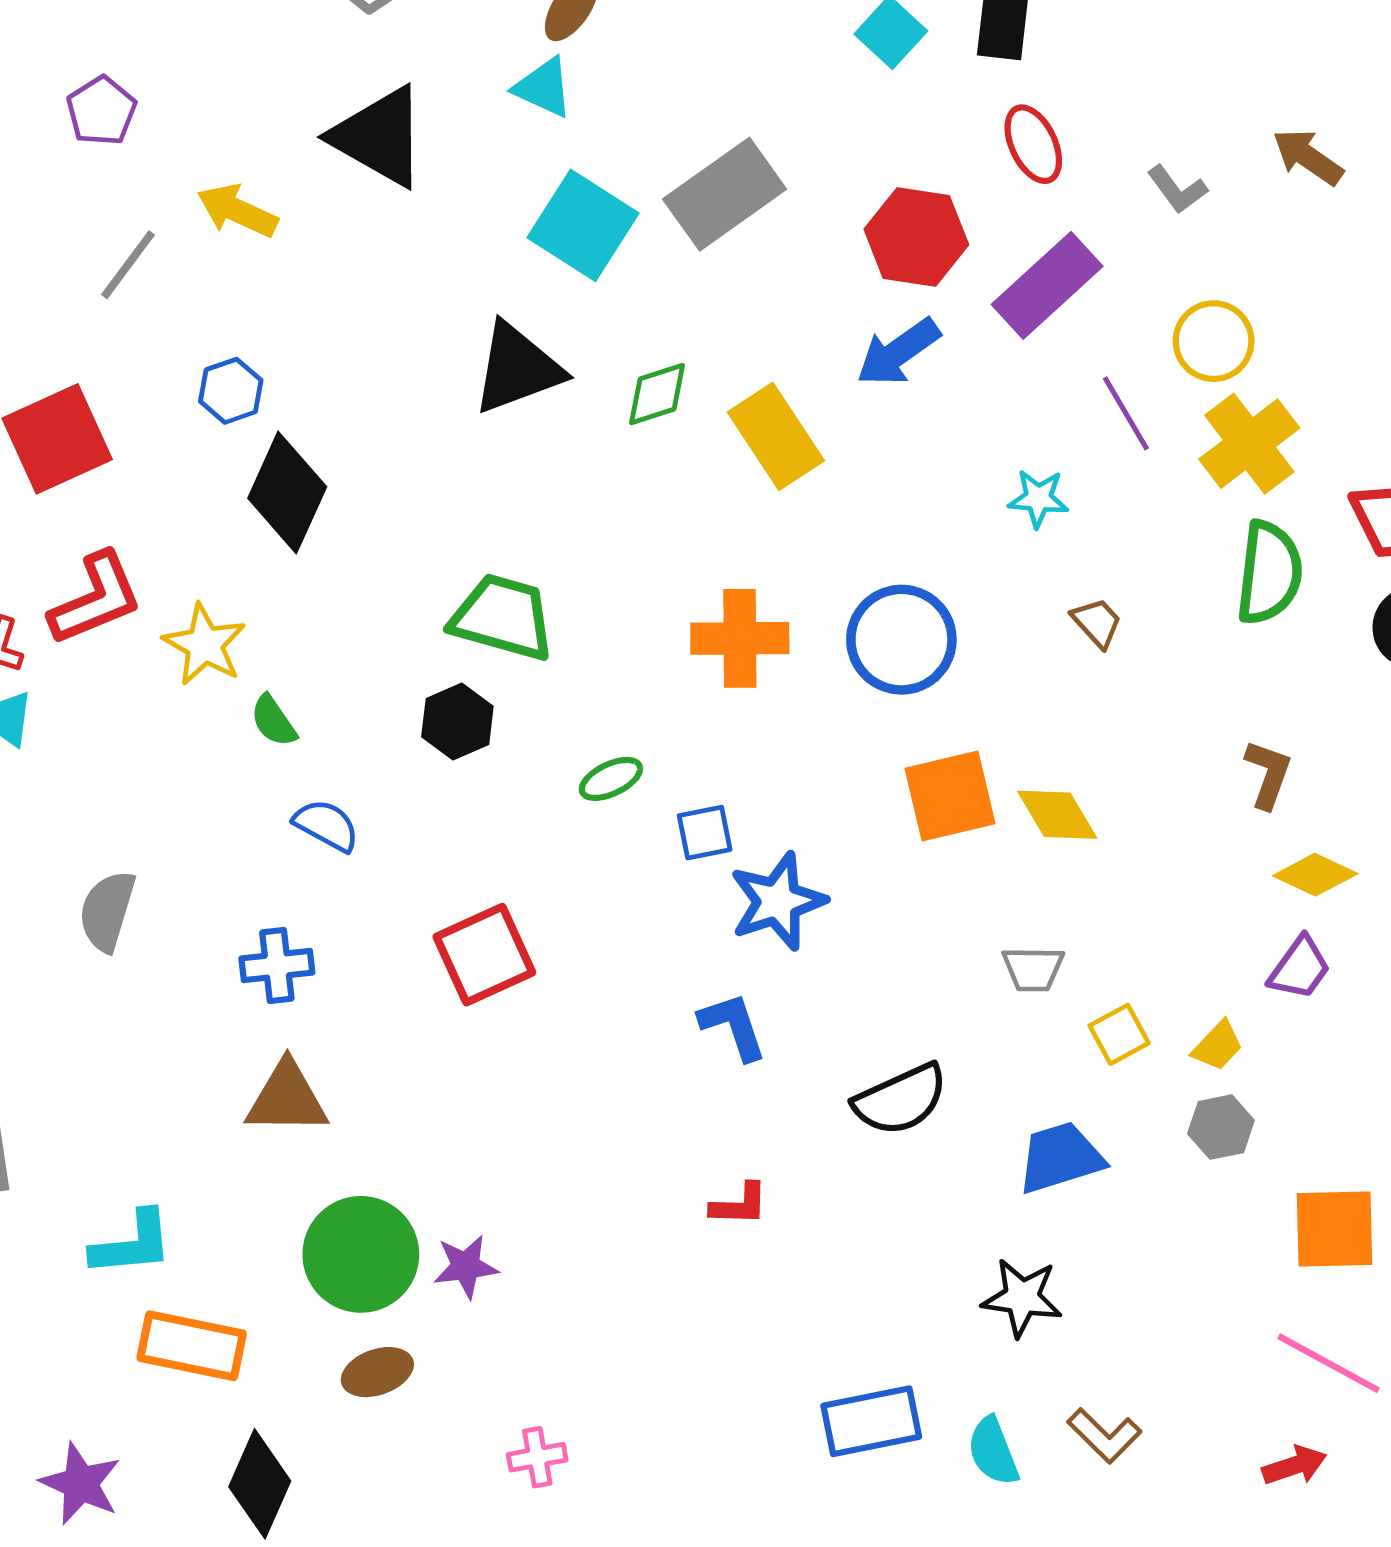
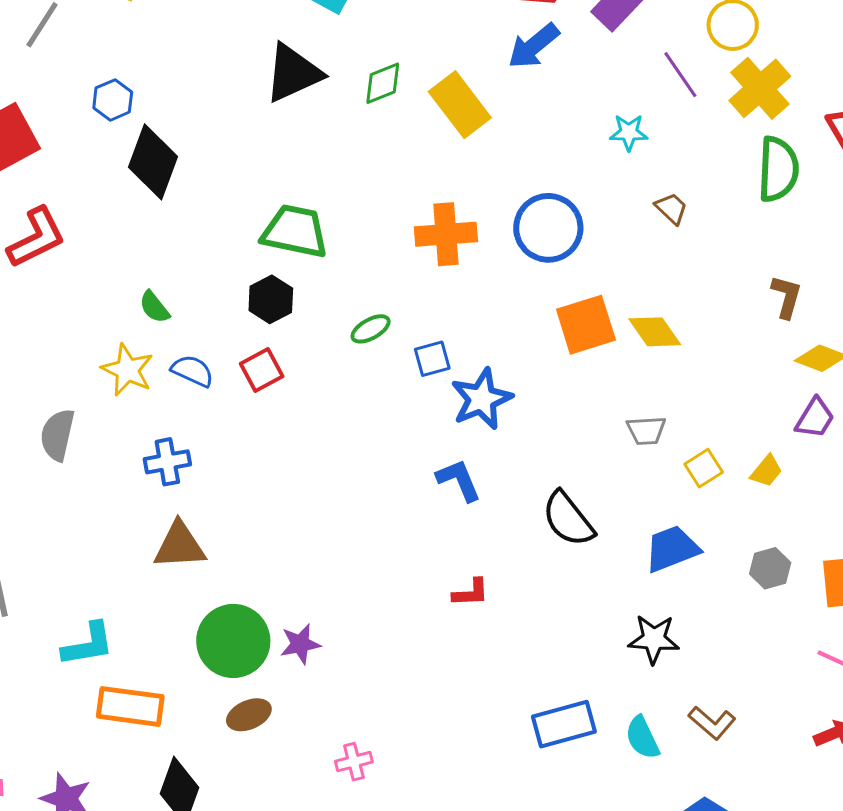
yellow star: (205, 645) -> (127, 370), moved
red square: (484, 955) -> (262, 370), moved, size x0.7
black semicircle: (901, 1100) -> (568, 519), turned 80
gray hexagon: (1221, 1127) -> (770, 568), moved

